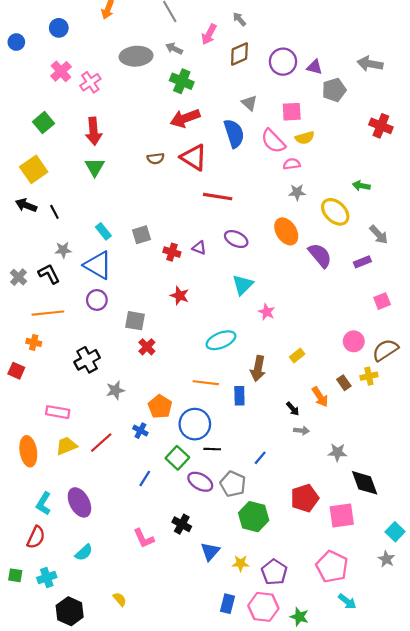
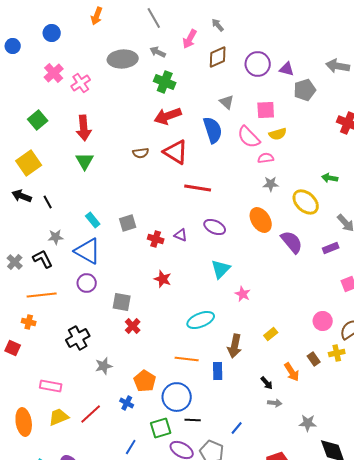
green square: (177, 458) -> (161, 428), turned 30

